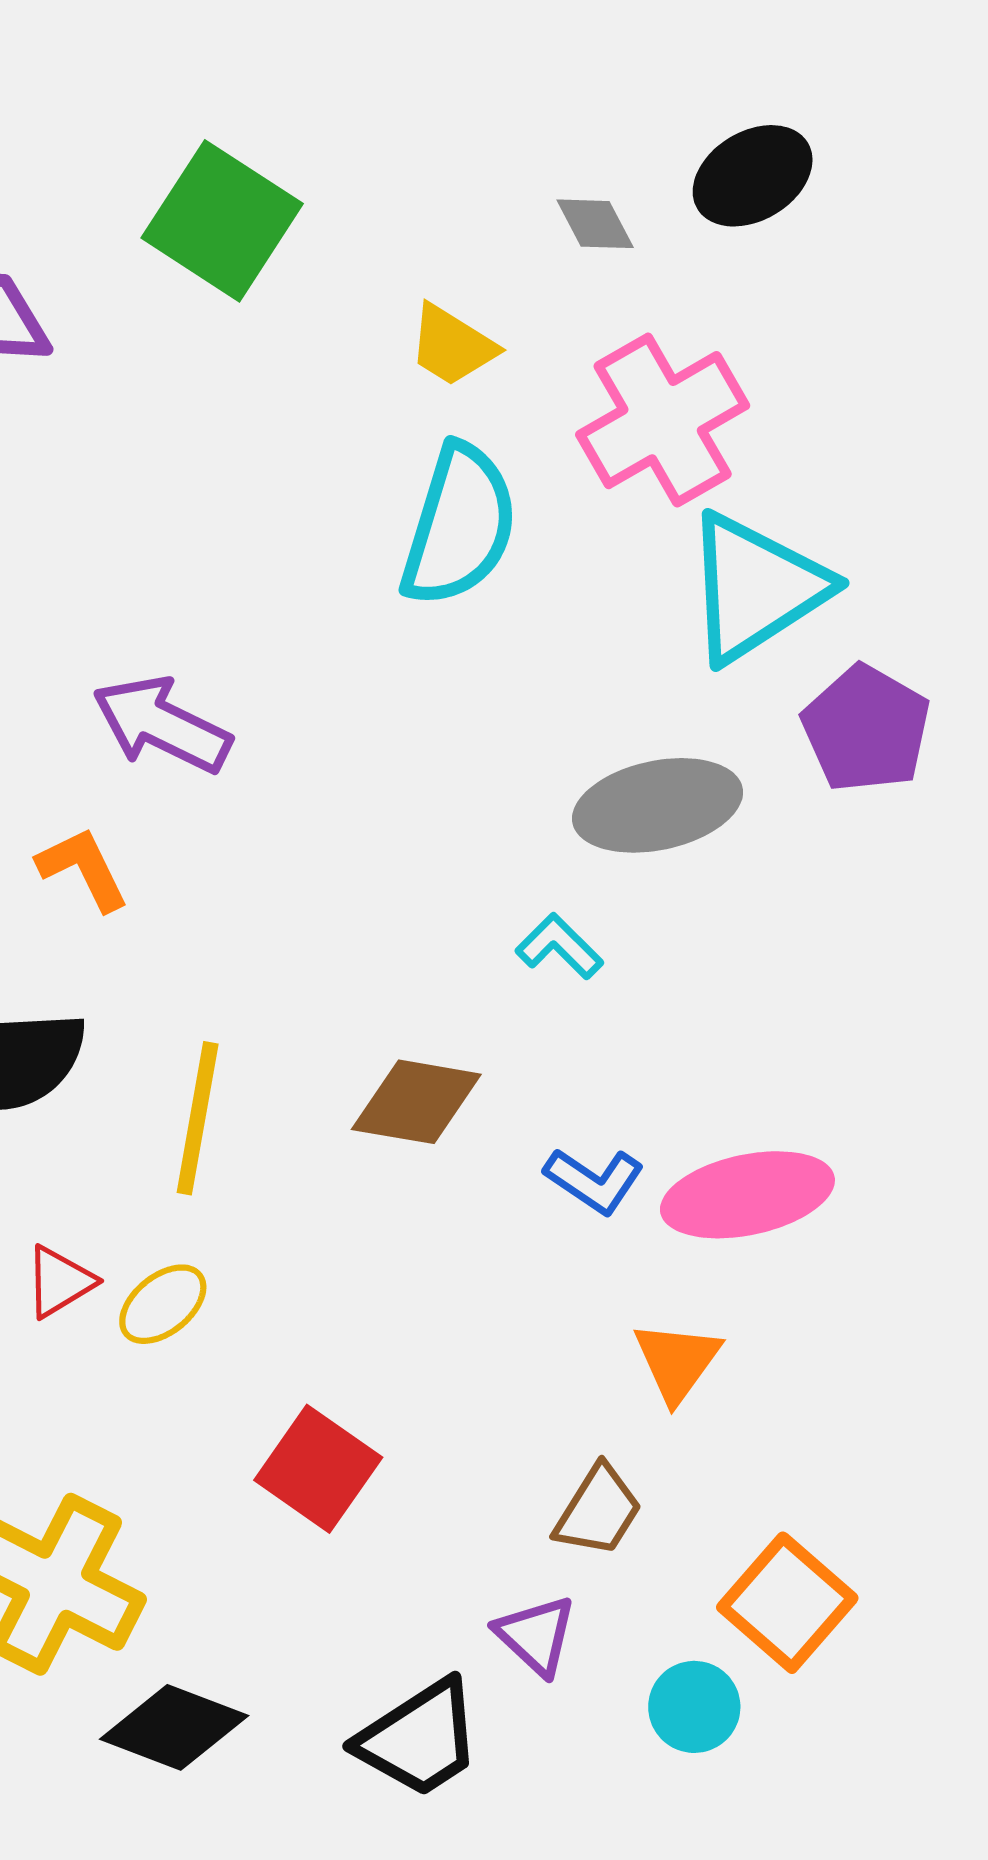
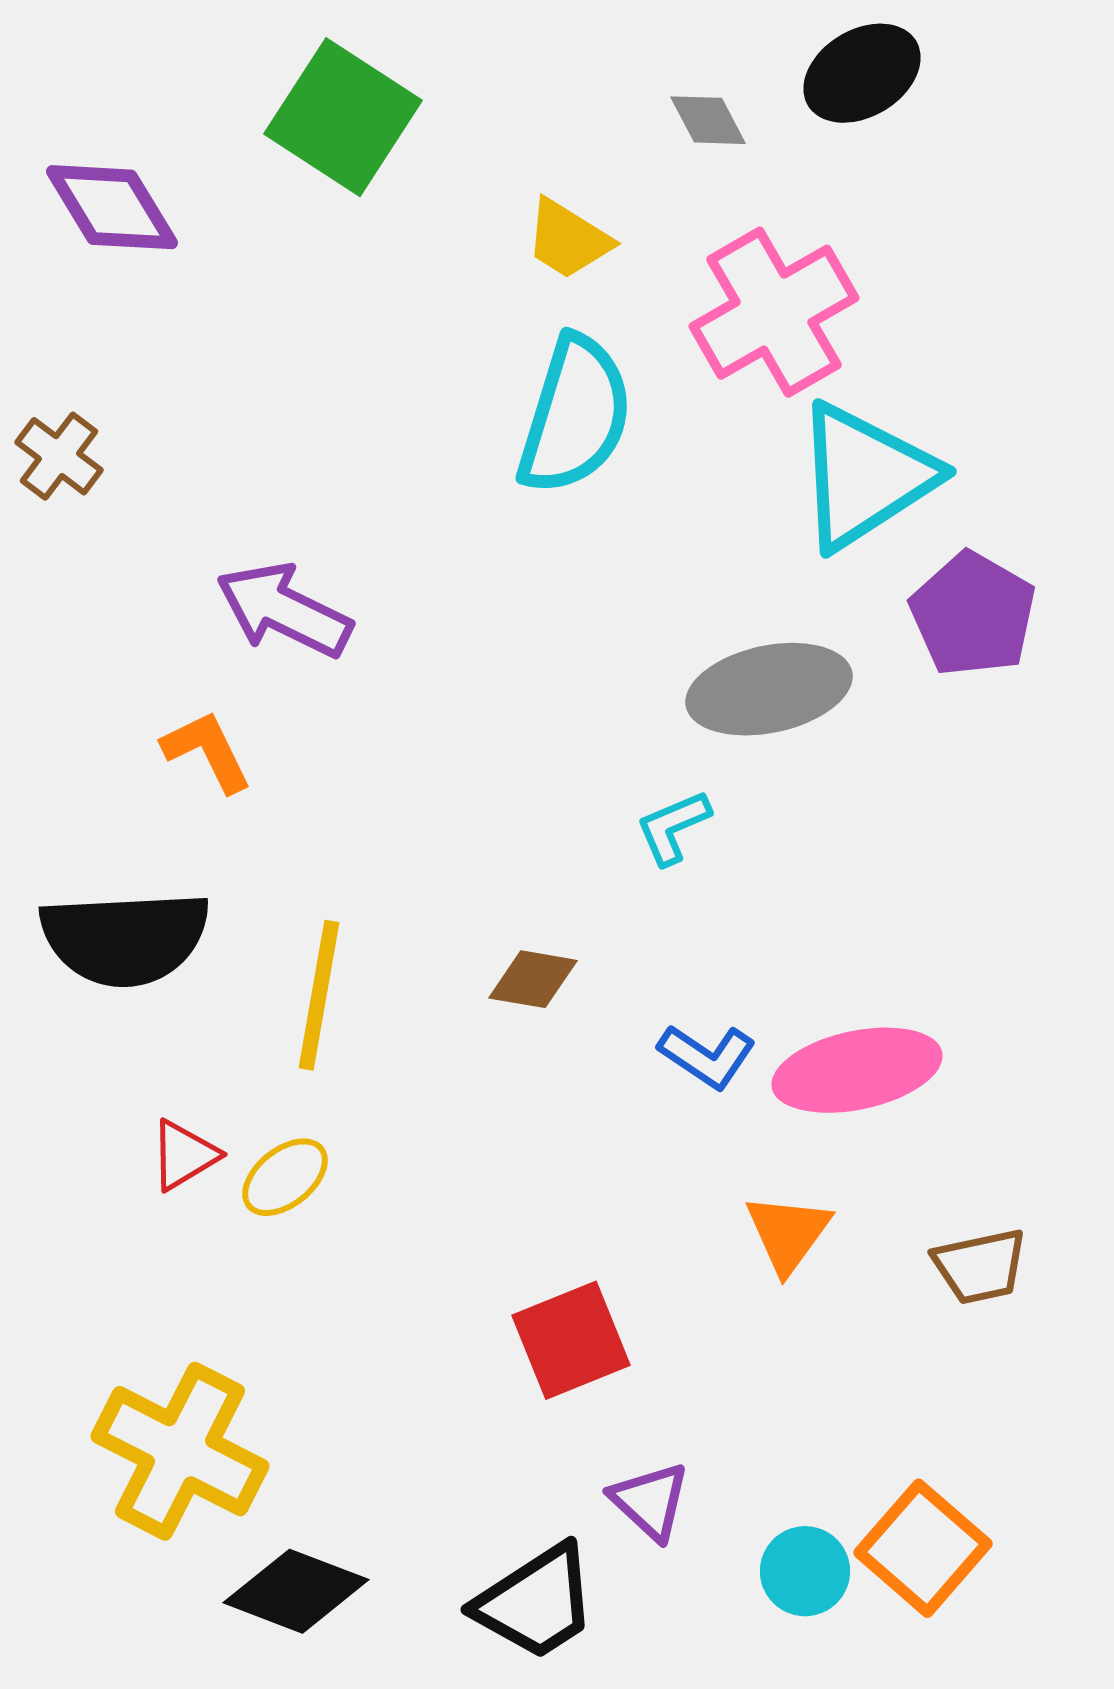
cyan L-shape: (559, 946) -> (673, 827), turned -68
brown diamond: (416, 1102) -> (533, 979), size x0.7
red square: (318, 1469) -> (571, 1340), moved, turned 33
brown trapezoid: (598, 1511) -> (980, 1266), moved, turned 46
orange square: (787, 1603) -> (923, 1548), moved

